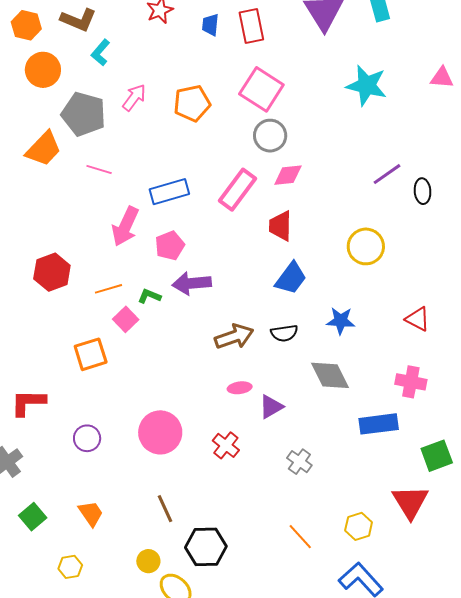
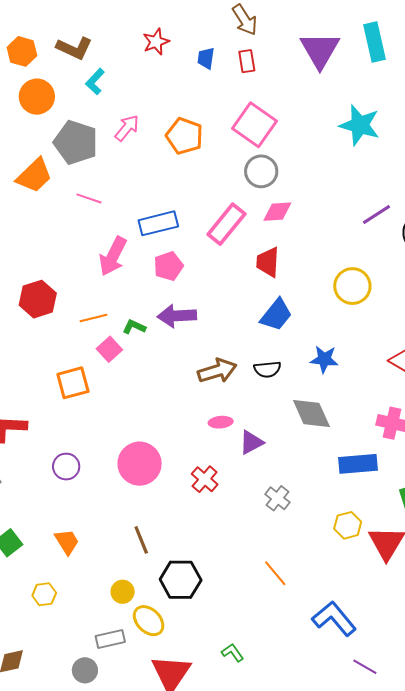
red rectangle: (251, 26) -> (247, 61), size x0.7
orange pentagon: (192, 103) -> (184, 136), turned 30
pink pentagon: (170, 246) -> (168, 266), moved
yellow hexagon: (359, 526) -> (348, 525), moved

